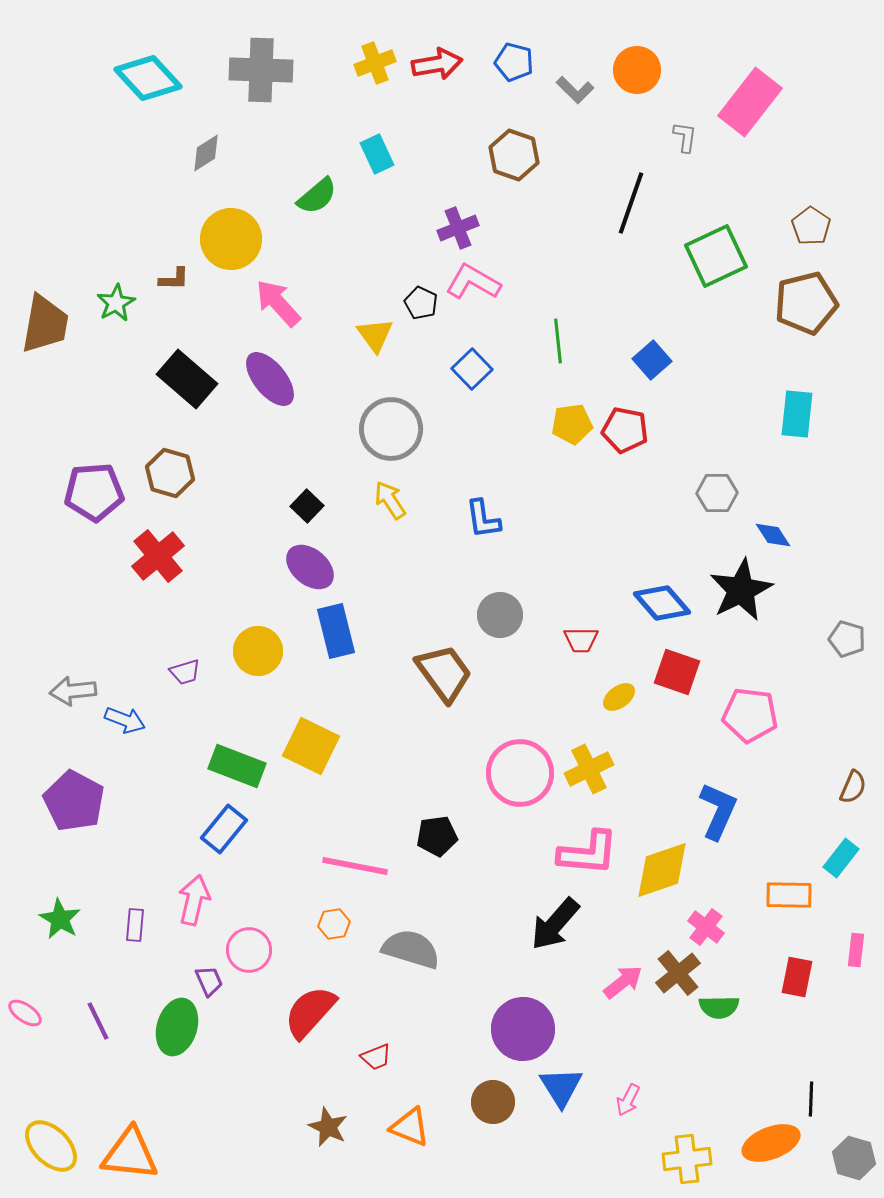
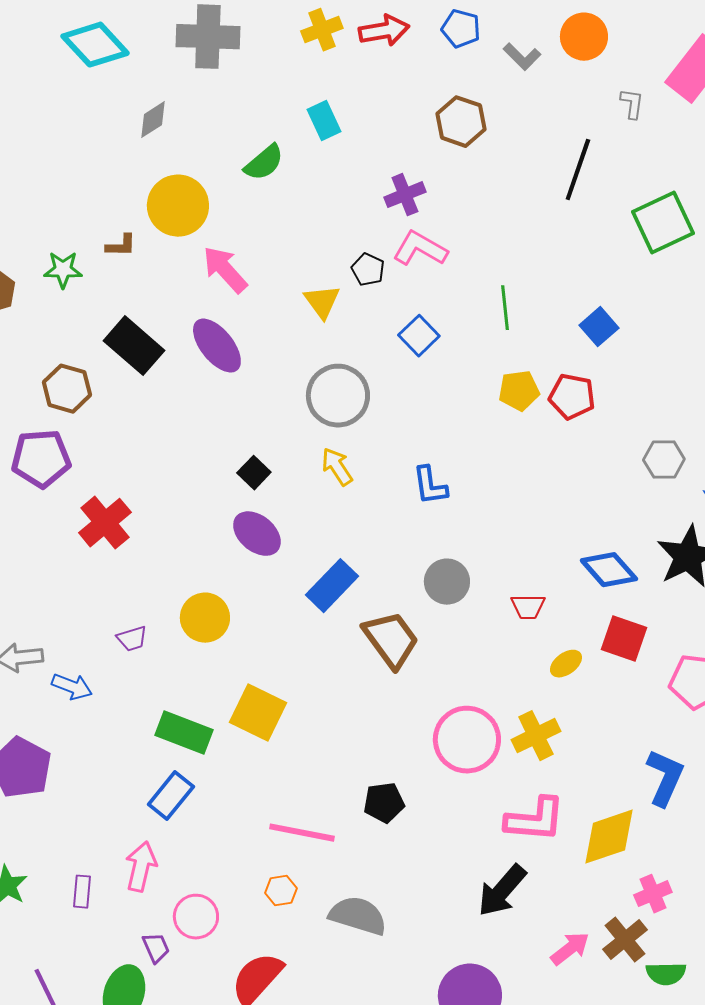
green star: (116, 303) -> (63, 270), turned 30
brown hexagon: (170, 473) -> (67, 389), moved
blue rectangle: (336, 631) -> (332, 586), moved, turned 58
pink cross: (706, 927) -> (653, 894), turned 30

